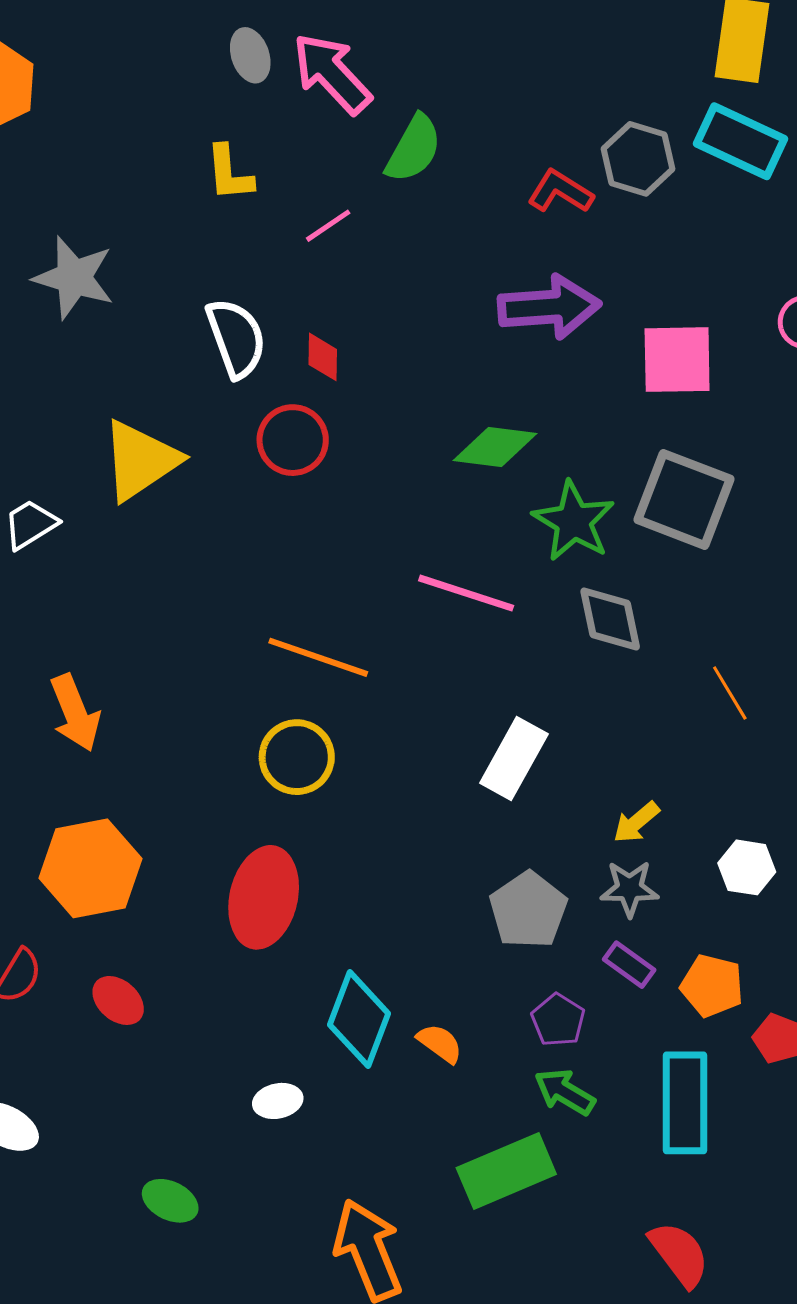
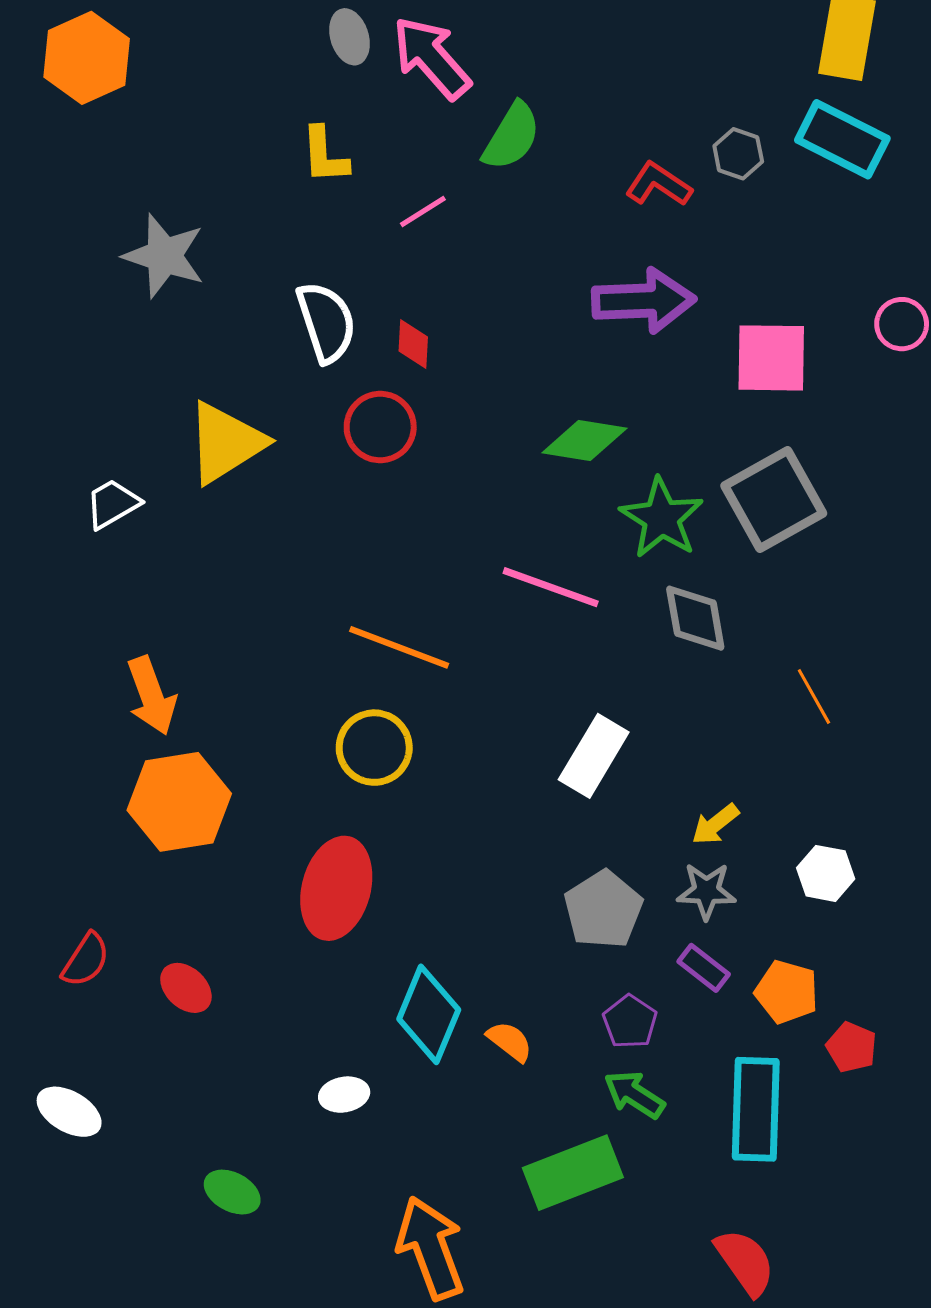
gray hexagon: (638, 159) -> (738, 154), size x0.7
gray square: (684, 499) -> (774, 499), turned 38
orange hexagon: (90, 868) -> (179, 802), moved

